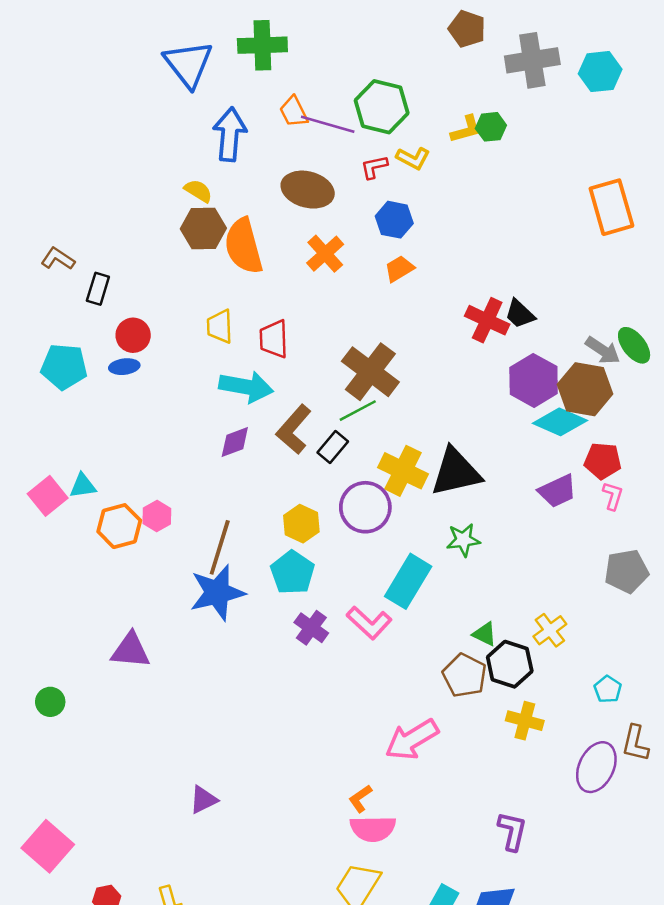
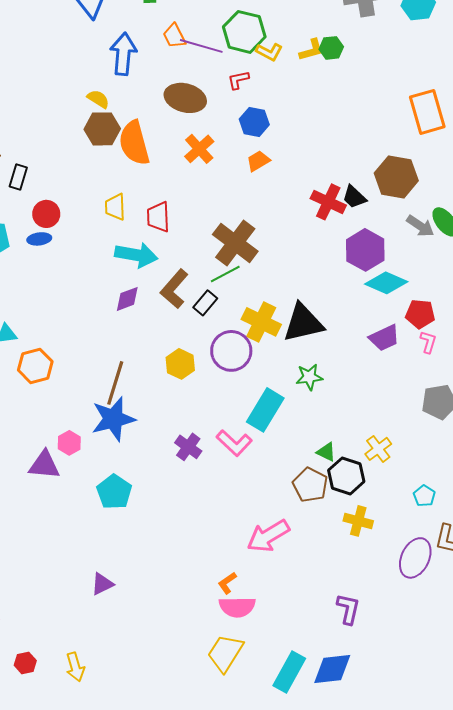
yellow L-shape: (413, 158) -> (269, 52), moved
brown hexagon: (585, 389) -> (396, 177), moved
pink hexagon: (157, 516) -> (69, 443), moved
cyan pentagon: (293, 573) -> (114, 492), moved

